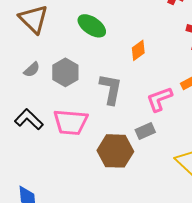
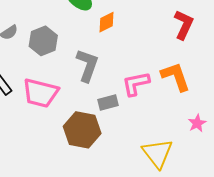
orange diamond: (138, 50) -> (106, 22), moved
gray rectangle: (145, 131) -> (108, 103), moved

